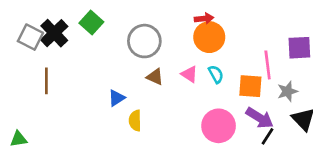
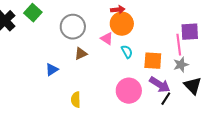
pink line: (268, 65) -> (179, 45), moved
pink triangle: (189, 74) -> (107, 39), moved
brown triangle: (155, 77) -> (81, 54), turned -48
yellow semicircle: (135, 121) -> (76, 100), moved

